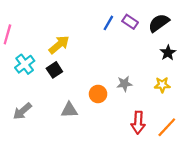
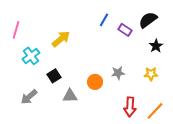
purple rectangle: (130, 22) -> (125, 30), moved
black square: (54, 70) -> (54, 76), moved

